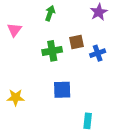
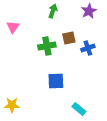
green arrow: (50, 13) -> (53, 11), moved
yellow star: (16, 98) -> (12, 105), moved
cyan rectangle: (88, 121) -> (79, 109), turned -56

